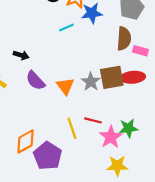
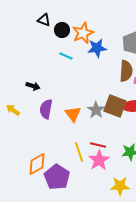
cyan line: (66, 28) -> (66, 56), moved, turned 48
brown square: (112, 77) -> (115, 106), turned 30
purple semicircle: (35, 81) -> (46, 109), turned 54
pink star: (111, 137) -> (99, 160), moved

